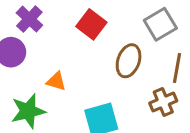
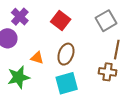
brown ellipse: (129, 61) -> (66, 54), moved
brown cross: (163, 102) -> (108, 72), turned 30

